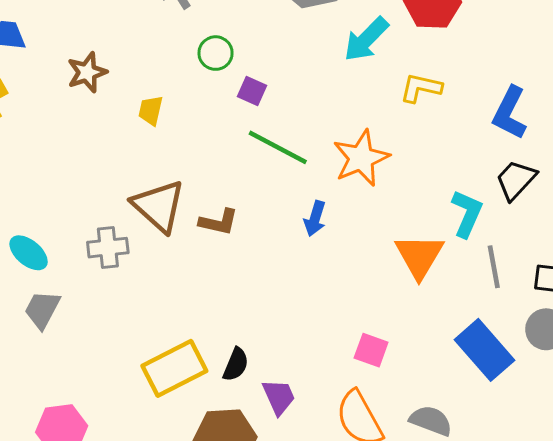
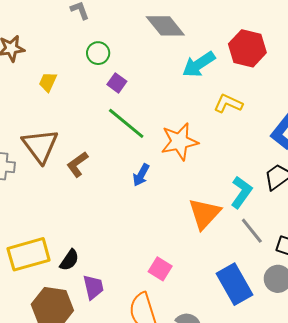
brown L-shape: (219, 222) -> (77, 164), turned 120
gray line: (494, 267) -> (252, 231), turned -40

